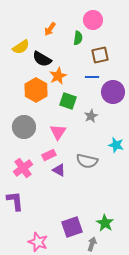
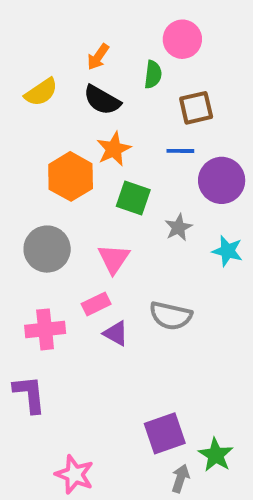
black semicircle: (42, 59) -> (102, 100), moved
cyan star: (116, 145) -> (227, 251), moved
pink cross: (23, 168) -> (45, 329), turned 30
green star: (105, 223) -> (216, 455), moved
purple square: (72, 227) -> (165, 433), moved

